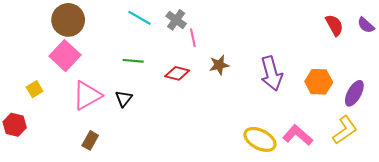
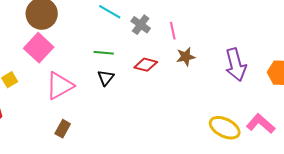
gray cross: (176, 20) -> (141, 25), moved
pink line: (193, 38) -> (173, 31), moved
black triangle: (124, 99) -> (106, 78), moved

